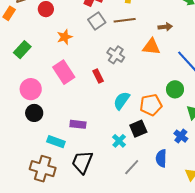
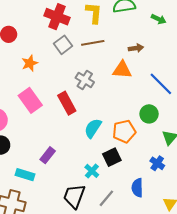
red rectangle: (98, 76) -> (67, 103), size x1.5
purple rectangle: (78, 124) -> (48, 155), turned -56
black trapezoid: (82, 162) -> (74, 196), moved

